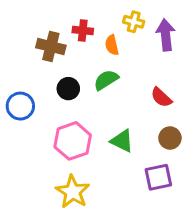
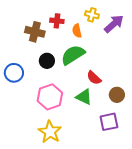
purple arrow: (166, 35) -> (114, 24), turned 55
green semicircle: (106, 80) -> (73, 55), size x1.4
red semicircle: (161, 97) -> (94, 78), moved

